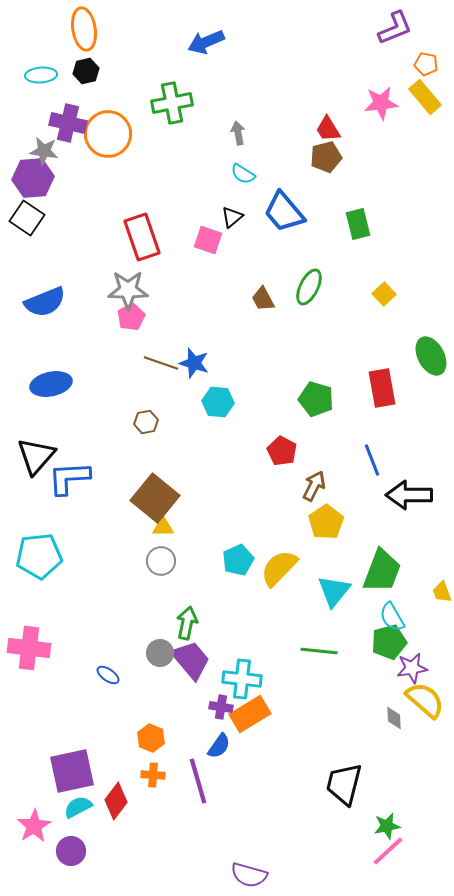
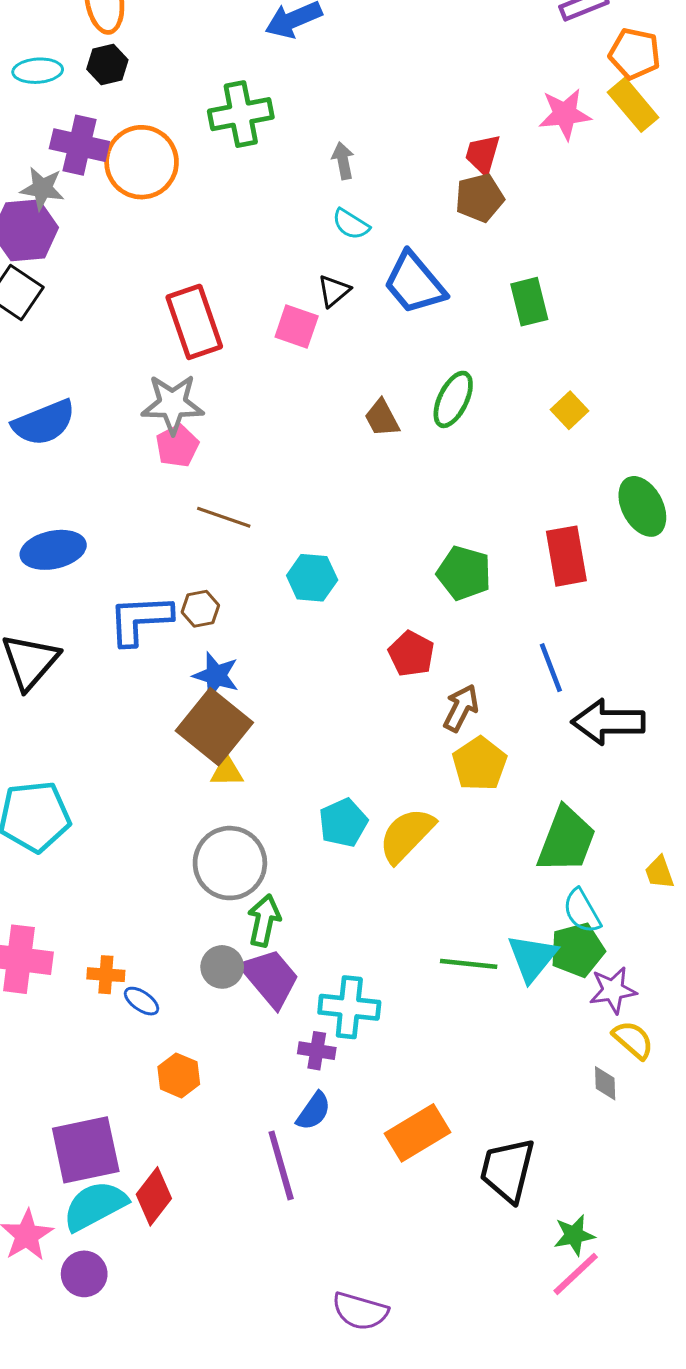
orange pentagon: (426, 64) -> (635, 54), size x1.4
red trapezoid: (328, 129) -> (483, 154), turned 48
blue star: (194, 363) -> (216, 675), moved
blue L-shape: (69, 478) -> (140, 620), moved
gray circle: (161, 561) -> (230, 863), moved, size x1.6
cyan triangle: (334, 591) -> (532, 958), moved
yellow semicircle: (425, 700) -> (633, 1040), size x0.7
orange rectangle: (250, 714) -> (418, 1133), moved
gray diamond: (394, 718) -> (605, 1083), moved
orange hexagon: (151, 738) -> (179, 1075), moved
orange cross: (153, 775) -> (106, 975), moved
cyan semicircle: (78, 807) -> (95, 1206), size x1.5

